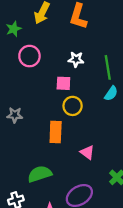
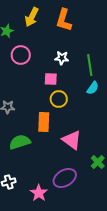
pink triangle: (87, 152) -> (72, 140), size x1.5
green semicircle: (40, 174) -> (20, 142), moved

